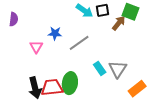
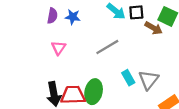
purple semicircle: (14, 19) -> (52, 16), moved
brown arrow: (119, 23) -> (154, 28), turned 77
blue star: (55, 33) -> (73, 17), moved

